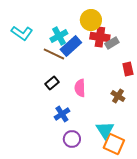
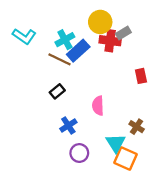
gray rectangle: (112, 43) -> (123, 33), moved
pink semicircle: (80, 88) -> (98, 106), moved
brown cross: (118, 96) -> (137, 127), moved

